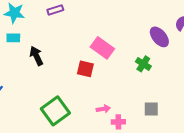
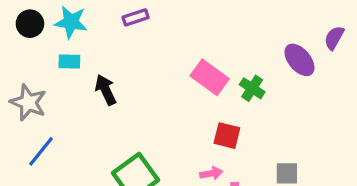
green cross: (143, 64) -> (252, 88), moved
red square: (85, 69) -> (227, 136), moved

